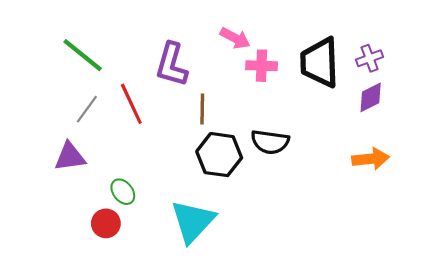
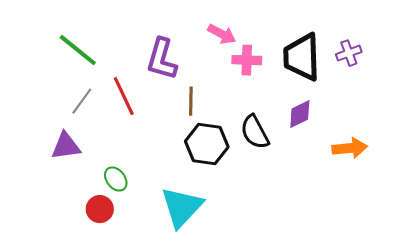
purple diamond: (371, 97) -> (300, 114), moved
black semicircle: (270, 142) -> (255, 132), turned 54

